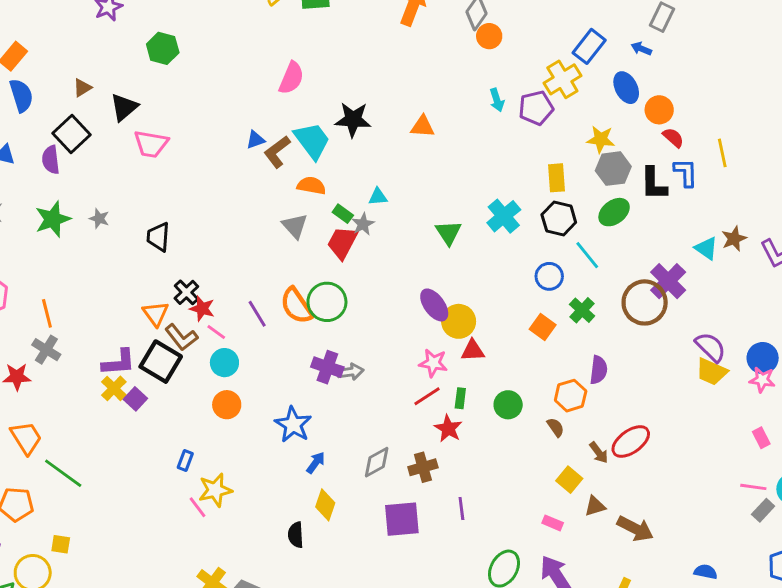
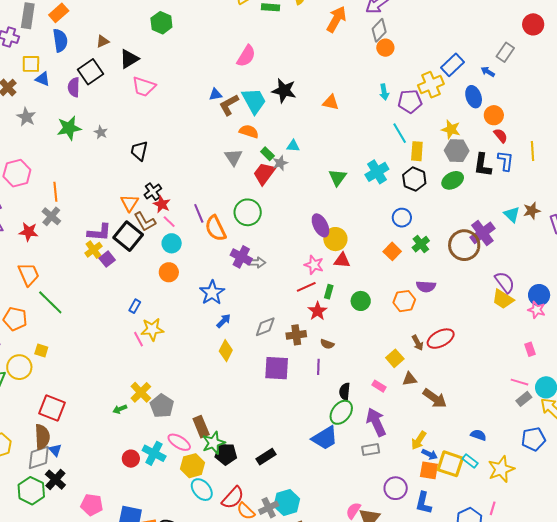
cyan line: (587, 255) -> (400, 133), moved
orange semicircle: (296, 306) -> (216, 228), moved
purple semicircle: (599, 370) -> (426, 286), turned 78
brown semicircle: (556, 427) -> (327, 344), moved, turned 136
black semicircle: (296, 535) -> (345, 392), moved

